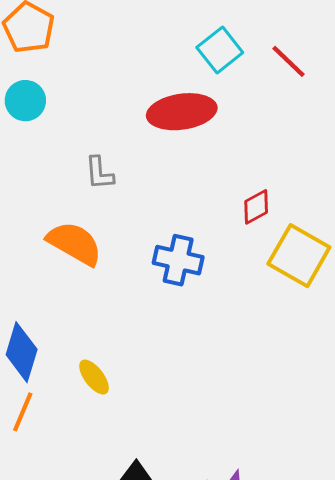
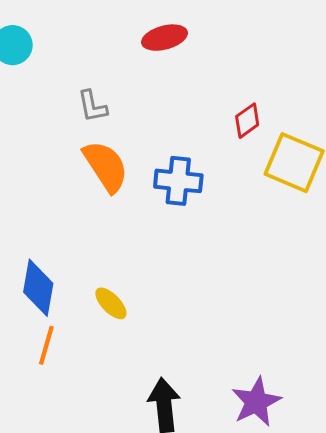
red ellipse: (182, 112) -> (165, 38), size x0.7
orange semicircle: (74, 243) -> (106, 166), moved, turned 34

